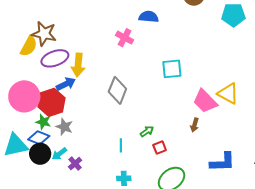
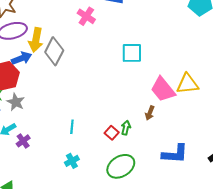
gray diamond: (117, 90) -> (54, 51), moved
yellow triangle: (228, 94) -> (187, 84), turned -40
green arrow: (147, 131) -> (126, 128), moved, turned -48
red square: (160, 148) -> (112, 133), turned -32
cyan cross: (124, 178) -> (72, 161), turned -32

